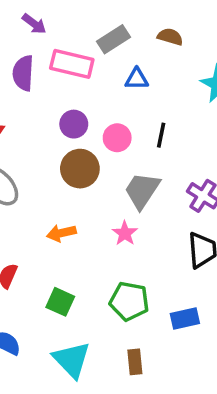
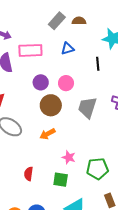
gray rectangle: (114, 39) -> (57, 21), moved
black line: (161, 135) -> (98, 64), moved
orange arrow: (61, 233) -> (47, 134), moved
pink star: (125, 233) -> (69, 157), moved

